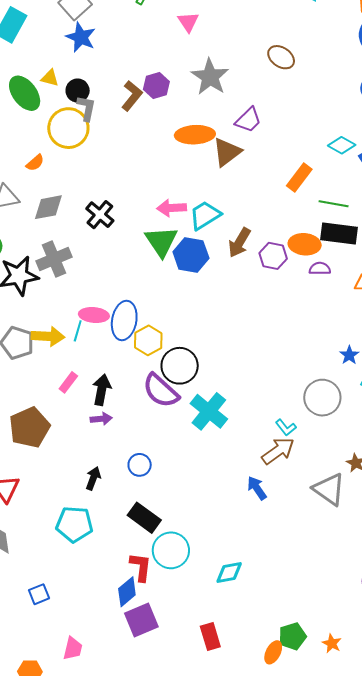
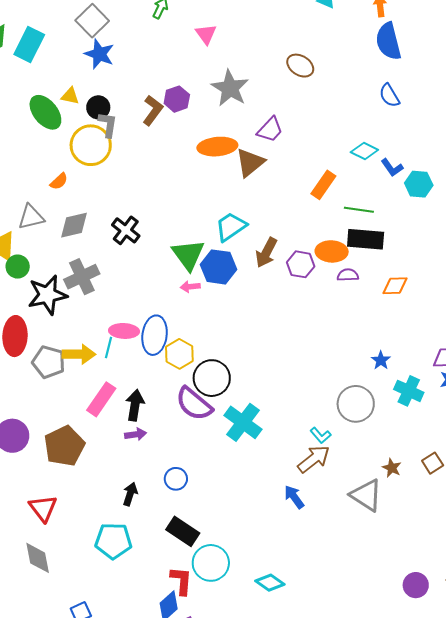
pink arrow: (172, 208) -> (190, 287), moved, size x0.7
pink rectangle: (68, 382) -> (101, 399), size x1.6
cyan diamond: (229, 572) -> (270, 583), turned 48

